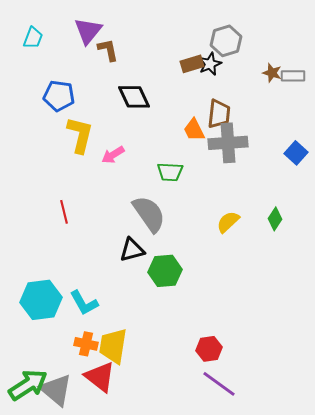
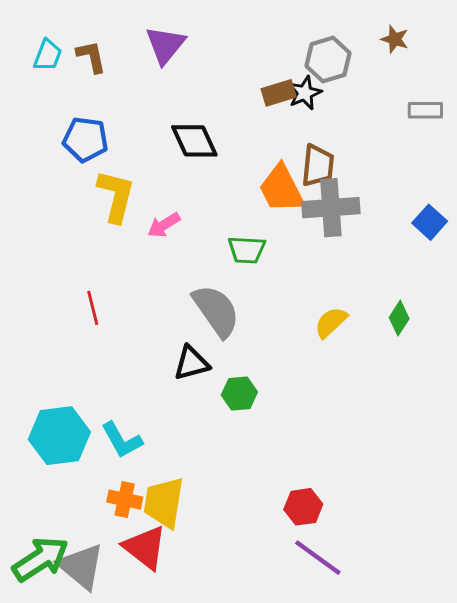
purple triangle: (88, 31) -> (165, 45), moved
brown L-shape: (108, 50) -> (91, 57), moved
brown star: (272, 73) -> (395, 39), moved
orange trapezoid: (194, 130) -> (282, 189), size x1.5
green hexagon: (165, 271) -> (239, 394), size x0.7

